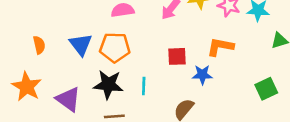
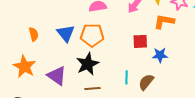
orange L-shape: (220, 47) -> (164, 21), moved
black star: (108, 85) -> (88, 64), turned -30
cyan line: (144, 86) -> (126, 77), moved

